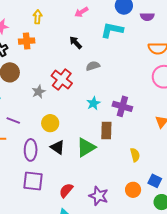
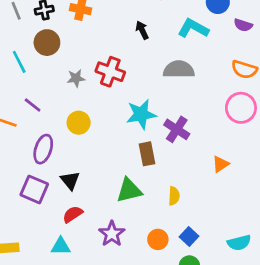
gray semicircle: (93, 66) -> (179, 69), moved, size x1.6
red cross: (62, 79) -> (110, 72), turned -35
cyan star: (93, 103) -> (141, 114), size x1.6
brown rectangle: (106, 131) -> (147, 154), turned -30
black triangle: (57, 147) -> (70, 180), moved
green triangle: (86, 147) -> (129, 190), moved

